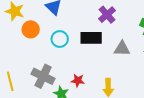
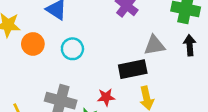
black rectangle: (91, 38) -> (133, 69), moved

